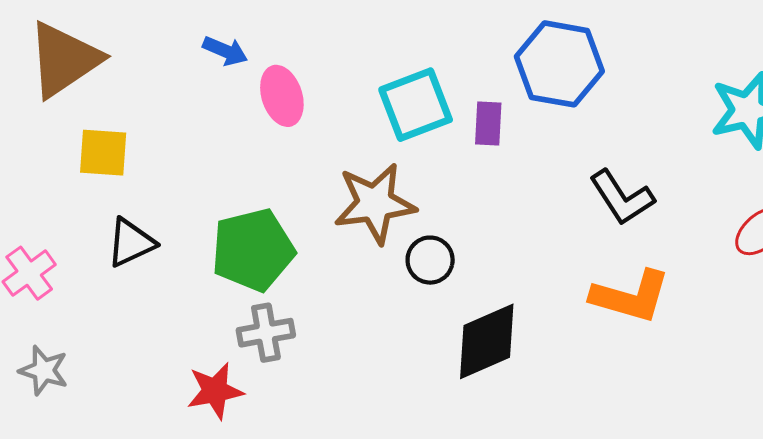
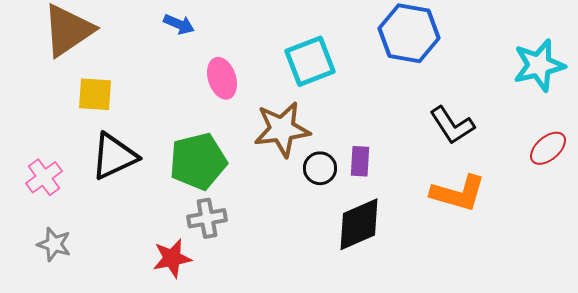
pink ellipse: (282, 96) -> (222, 78), moved
purple rectangle: (488, 123) -> (360, 161), moved
black triangle: (131, 243) -> (114, 156), size x1.4

